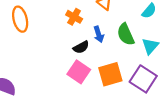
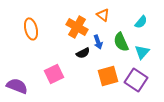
orange cross: (74, 17) -> (77, 27), size x1.5
pink square: (79, 72) -> (54, 74), moved, turned 30

